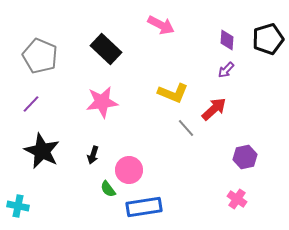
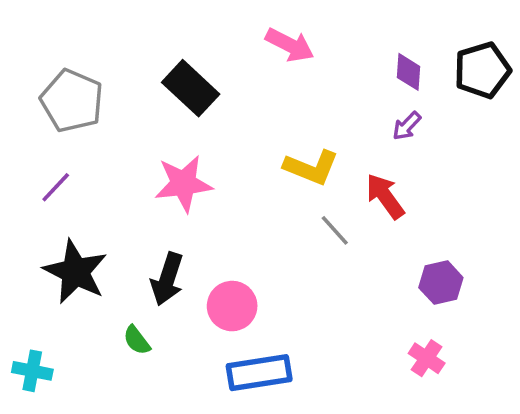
red arrow: (214, 109) -> (385, 196), turned -84
black arrow: (93, 155) -> (167, 279), size x1.6
green semicircle: (108, 189) -> (137, 340), moved

